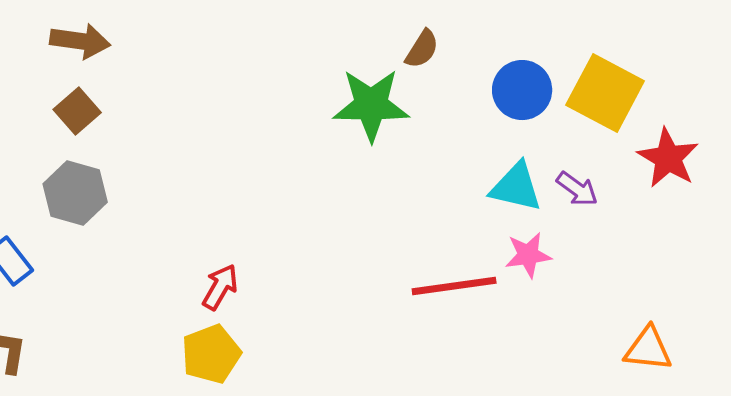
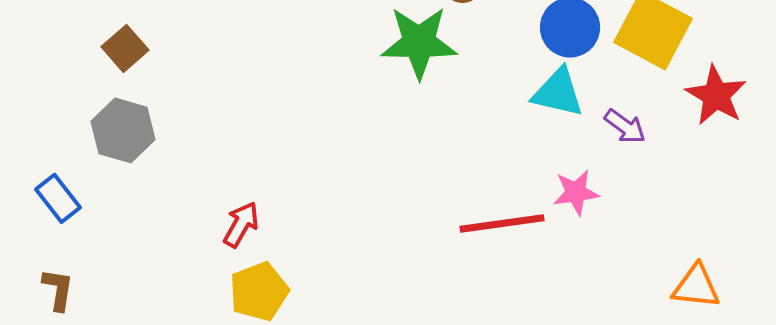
cyan triangle: (516, 187) -> (558, 92), moved
red arrow: (220, 287) -> (241, 224), moved

